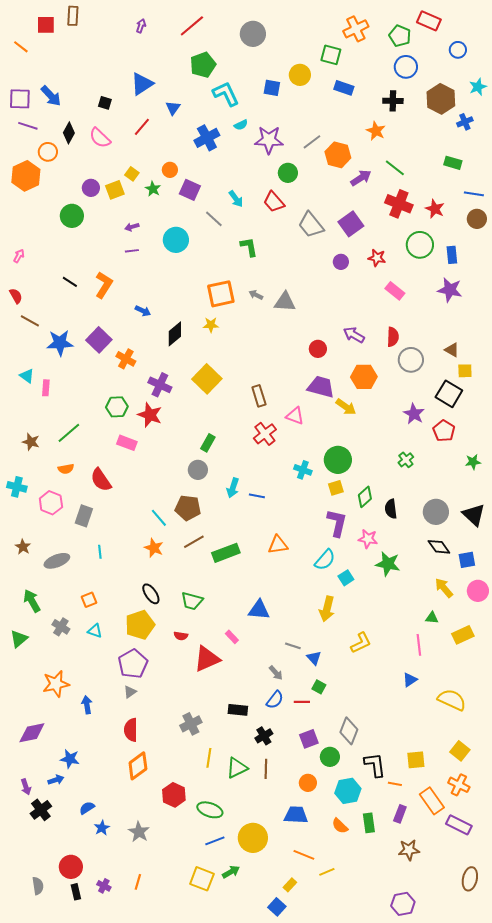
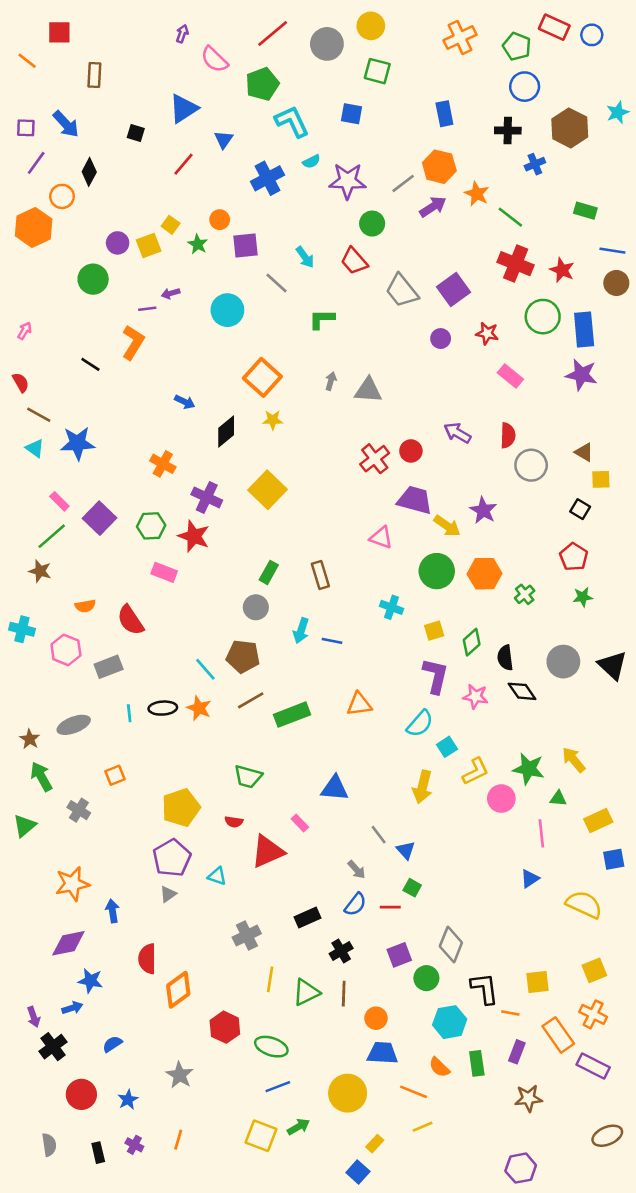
brown rectangle: (73, 16) -> (94, 75), moved
red line: (192, 26) -> (273, 34), moved
blue circle: (458, 50) -> (592, 35), moved
green square: (331, 55) -> (377, 71), moved
yellow circle: (300, 75) -> (371, 26), moved
blue rectangle: (344, 88) -> (444, 114), turned 60
purple square: (20, 99) -> (26, 128), size x0.7
blue cross: (465, 122) -> (535, 164), moved
purple line: (28, 126) -> (36, 163), turned -72
orange star: (376, 131) -> (477, 194), moved
pink semicircle: (100, 138) -> (214, 59), moved
orange hexagon: (338, 155) -> (439, 167), moved
purple arrow: (361, 178) -> (433, 207), moved
purple square: (190, 190) -> (246, 246), turned -30
green L-shape: (249, 247) -> (322, 319), turned -80
purple line: (132, 251) -> (147, 309), moved
blue rectangle: (452, 255) -> (584, 329), size x1.5
orange L-shape: (104, 285) -> (133, 342), moved
orange square: (221, 294) -> (262, 377), moved, turned -36
gray arrow: (256, 295) -> (331, 381), turned 80
purple square: (99, 340) -> (99, 518), moved
cyan triangle: (27, 376) -> (35, 448), moved
orange hexagon: (364, 377) -> (485, 574), moved
pink rectangle: (46, 388) -> (59, 501), turned -49
black square: (449, 394) -> (580, 509), size x0.6
brown rectangle: (259, 396) -> (320, 575), moved
purple star: (414, 414) -> (483, 510), moved
green line: (69, 433) -> (52, 536), moved
red cross: (265, 434) -> (375, 459), moved
green circle: (338, 460) -> (437, 571), moved
green star: (473, 462) -> (583, 597), moved
gray rectangle: (84, 516) -> (109, 667), turned 50
brown star: (23, 547) -> (30, 739), moved
black diamond: (439, 547) -> (522, 691), moved
blue square: (467, 560) -> (614, 859), moved
green star: (388, 564) -> (528, 769), moved
pink circle: (478, 591) -> (501, 799), moved
black ellipse: (151, 594) -> (163, 708), moved, turned -60
cyan triangle: (95, 631) -> (217, 876), moved
yellow L-shape: (361, 643) -> (475, 771), moved
gray line: (293, 646) -> (379, 835), turned 35
black rectangle: (238, 710) -> (308, 917), turned -30
red semicircle: (131, 730) -> (147, 959), moved
purple diamond: (32, 733) -> (68, 943), moved
yellow square: (460, 751) -> (594, 970), turned 30
orange circle: (308, 783) -> (376, 1018), moved
blue star: (102, 828) -> (128, 1100), moved
yellow circle: (253, 838) -> (348, 1093), moved
orange line: (304, 855) -> (413, 1092), moved
red circle: (71, 867) -> (81, 1094), moved
brown ellipse: (470, 879) -> (607, 1136), turned 55

